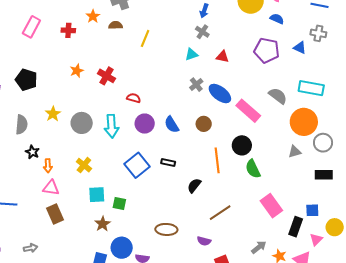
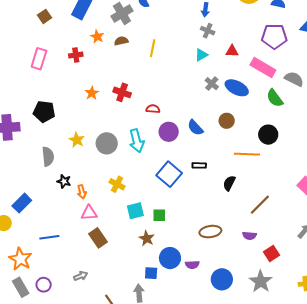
pink rectangle: (248, 111) -> (263, 68), moved
orange line: (217, 160) -> (247, 154), turned -70
green semicircle: (253, 169) -> (275, 98), moved

